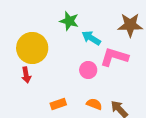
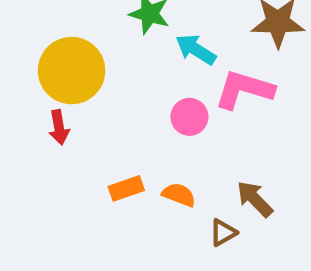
orange semicircle: (94, 104) -> (179, 195), moved

